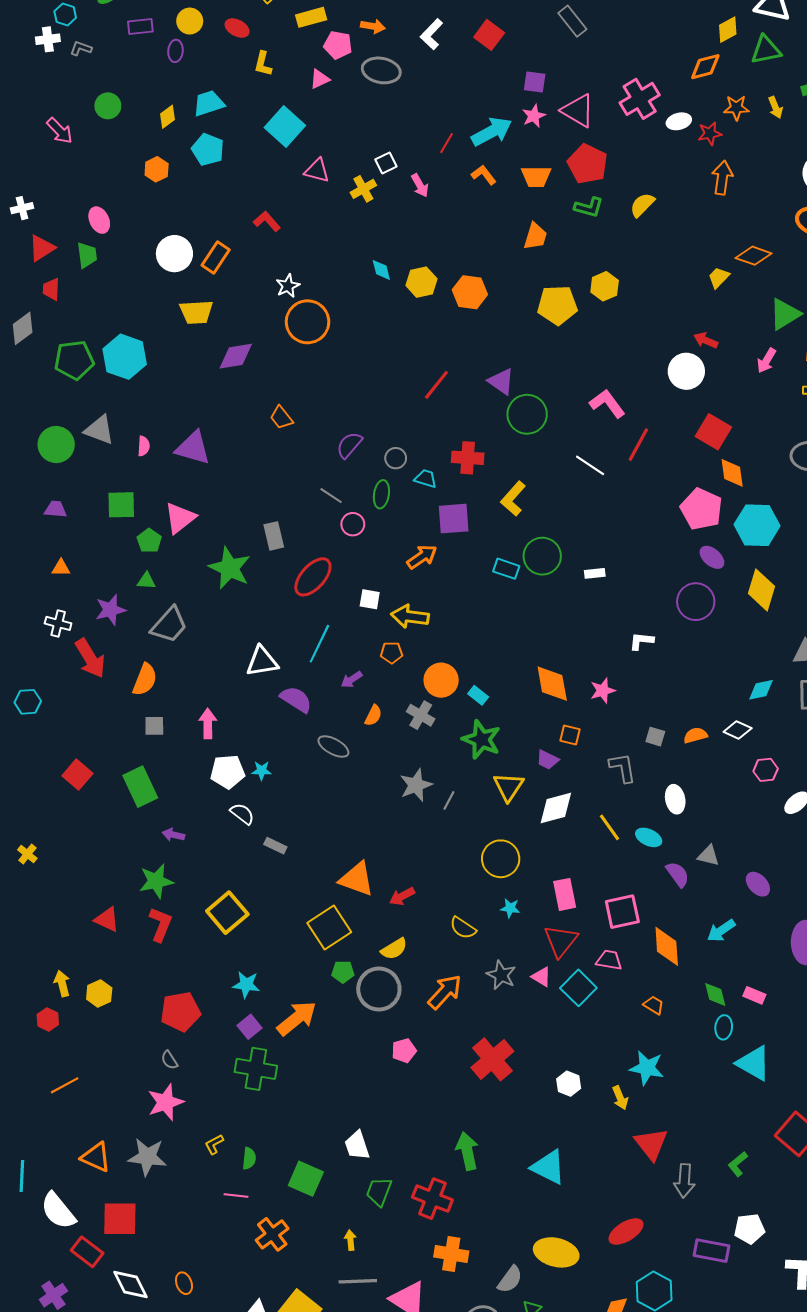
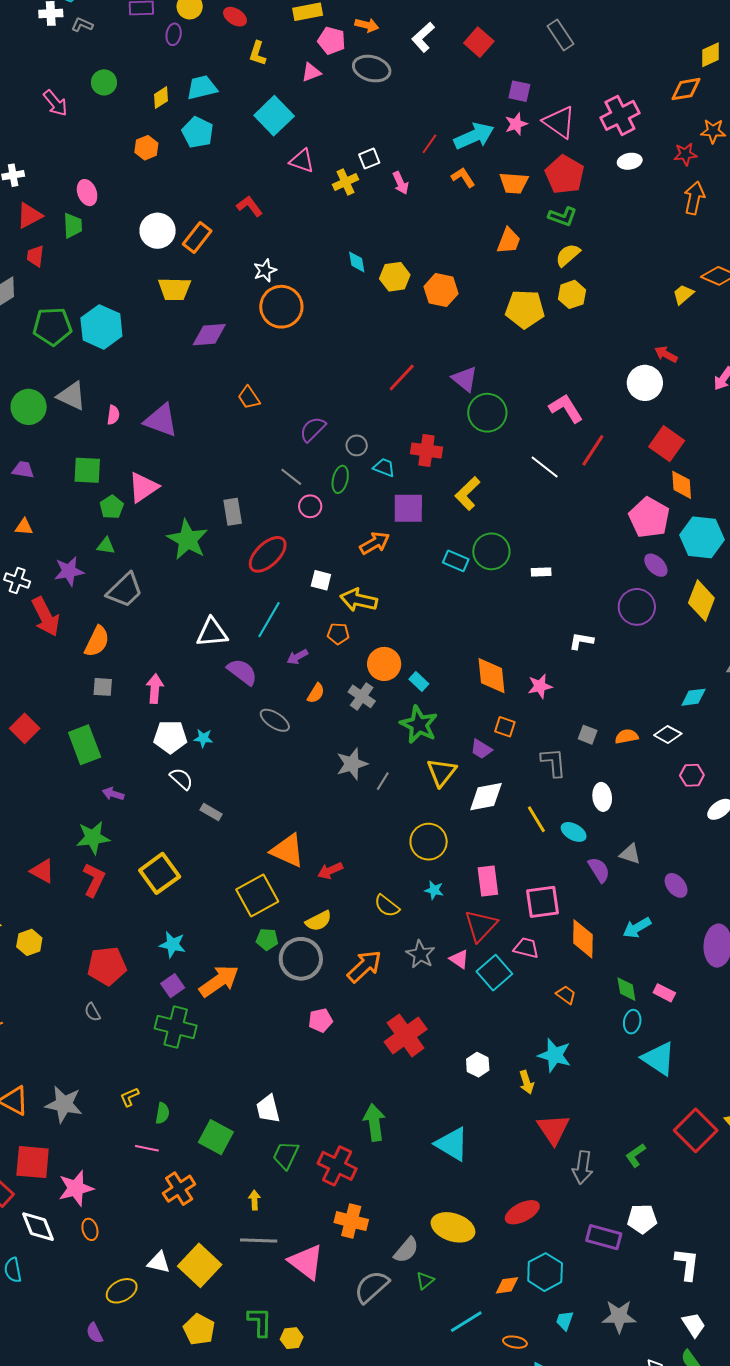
white ellipse: (679, 121) -> (630, 161), moved
yellow semicircle: (642, 205) -> (568, 255), moved
pink star: (166, 1102) -> (76, 1188), moved

